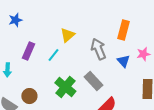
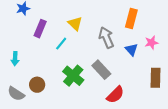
yellow triangle: (67, 35) -> (75, 24), turned -35
purple rectangle: (28, 51) -> (40, 29), moved

